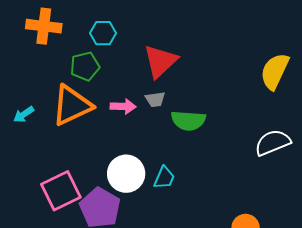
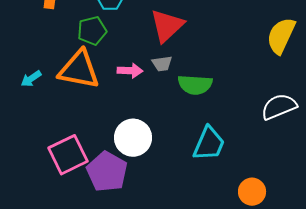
orange triangle: (72, 105) -> (79, 70), turned 36
cyan trapezoid: (164, 178) -> (209, 144), moved, size x1.5

